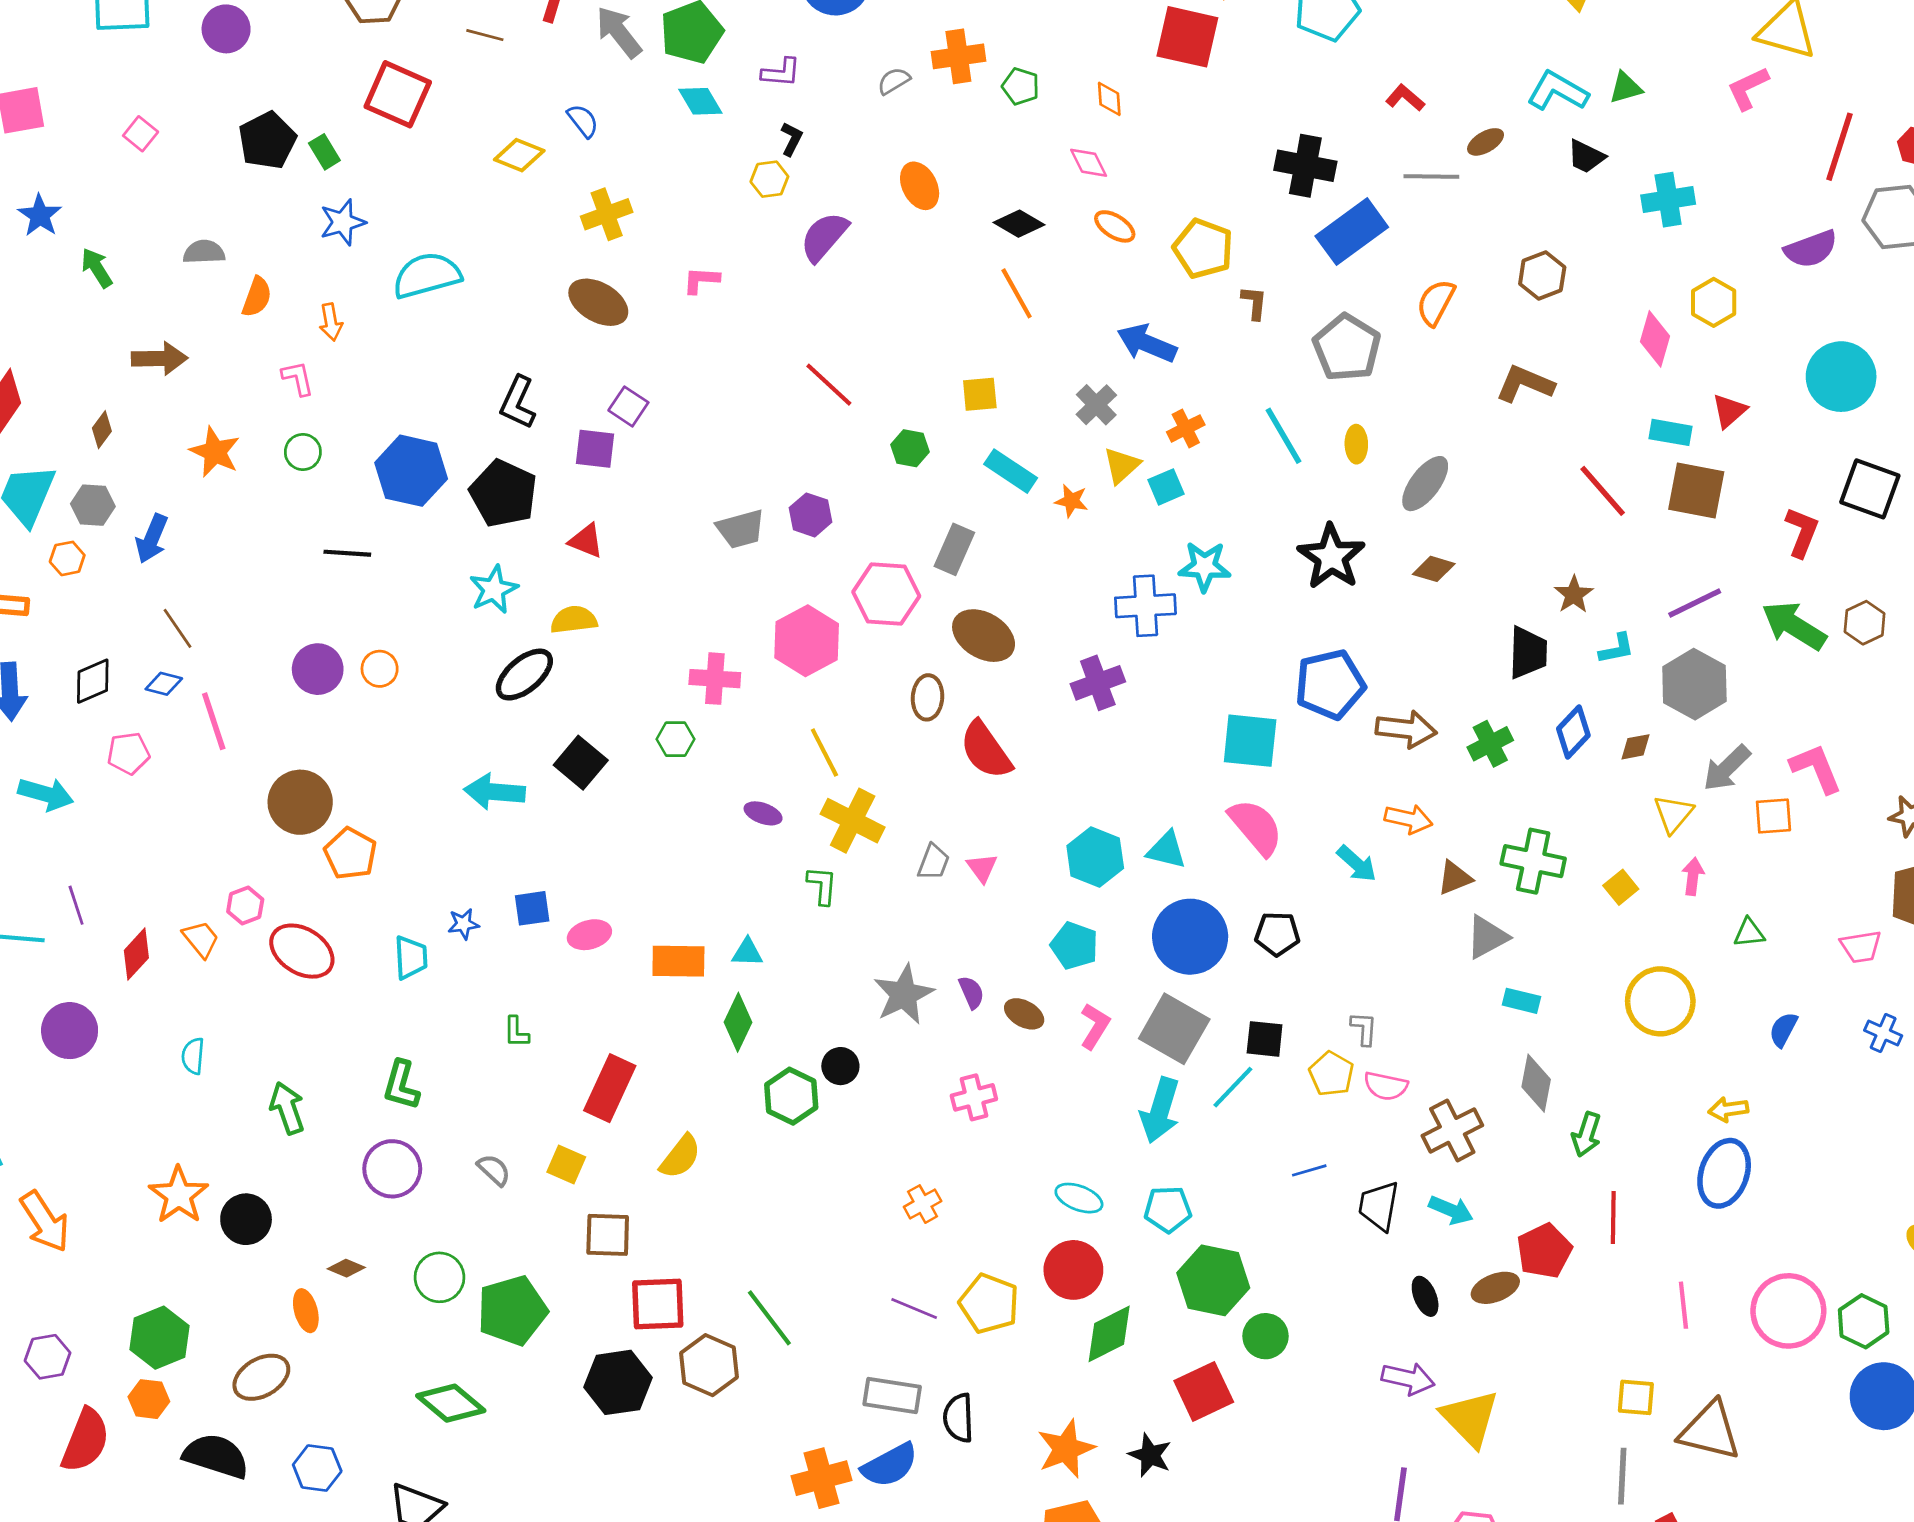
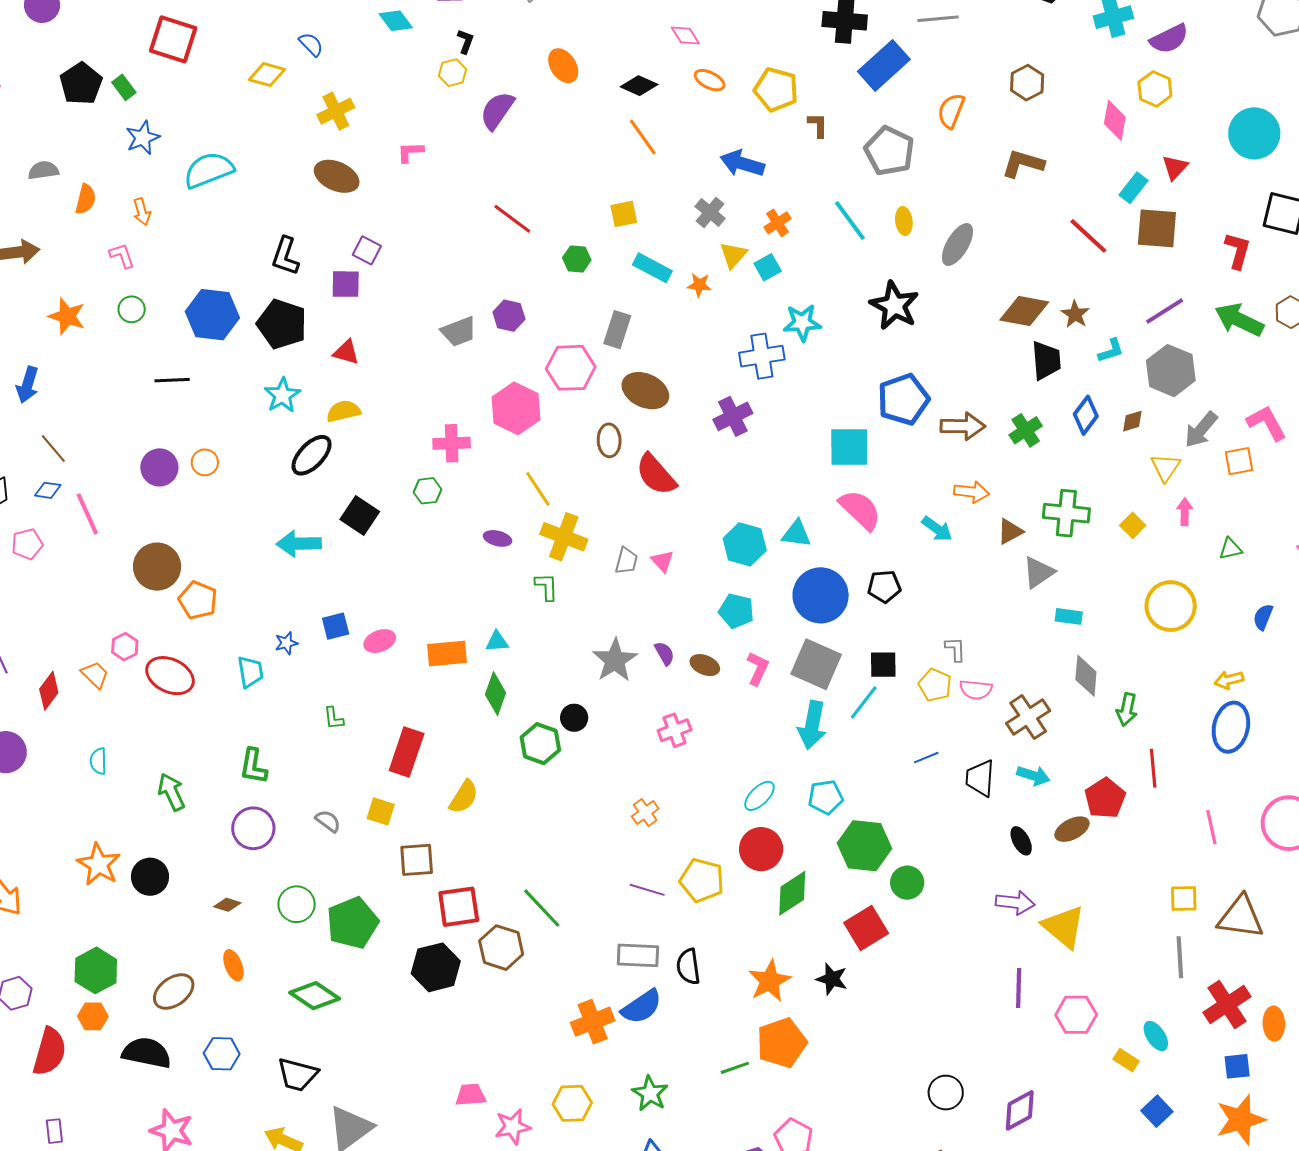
purple semicircle: (1811, 249) -> (1169, 39), moved
cyan rectangle: (1671, 432) -> (1134, 188), turned -56
brown diamond: (1434, 569) -> (1024, 311), moved, size x1.6
cyan ellipse: (1079, 1198) -> (759, 796), turned -60
orange ellipse: (306, 1311) -> (233, 965), moved

